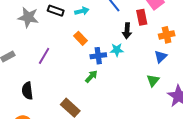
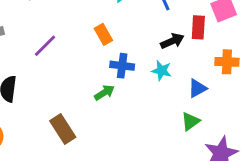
black arrow: (127, 31) -> (172, 41), turned -133
cyan star: (117, 50) -> (162, 71), moved
blue triangle: (161, 57) -> (197, 88), moved

